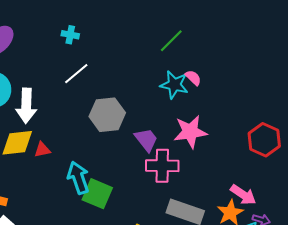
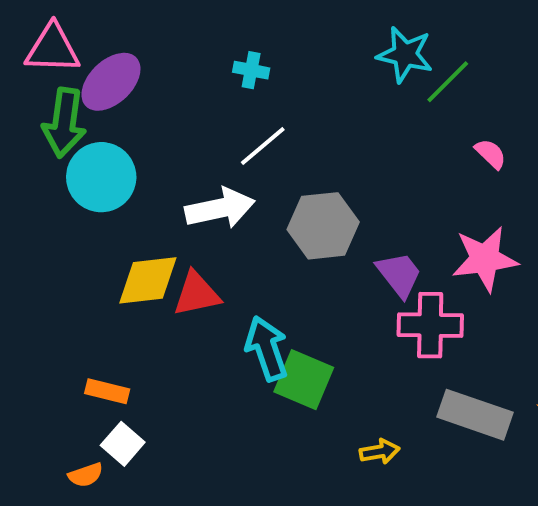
cyan star: (174, 85) -> (405, 55), moved
white arrow: (26, 106) -> (220, 208), moved, turned -104
red triangle: (42, 150) -> (197, 294), size x1.5

